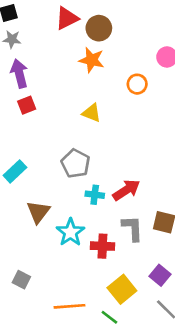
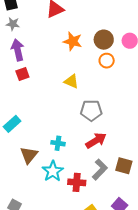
brown circle: (99, 28) -> (104, 40), moved
gray pentagon: (76, 163) -> (91, 110), moved, turned -30
cyan cross: (95, 195) -> (58, 143), moved
gray L-shape: (132, 228) -> (100, 170), turned 45

